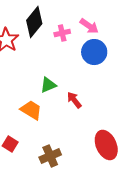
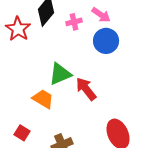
green triangle: (48, 85) -> (60, 74), size x1.4
red arrow: (74, 100) -> (86, 89), size x1.4

